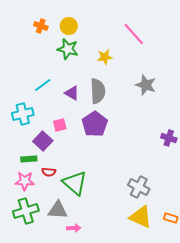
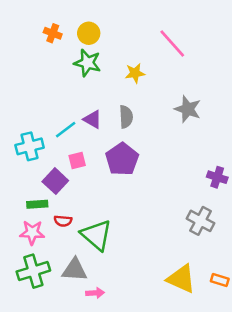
cyan line: (43, 85) -> (66, 130), moved
gray semicircle: (98, 91) -> (126, 117), size x0.7
gray cross: (139, 187) -> (201, 221), moved

